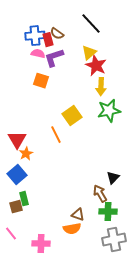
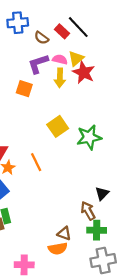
blue cross: (35, 36) -> (18, 23), moved
red rectangle: (48, 40) -> (62, 31), moved, turned -32
pink semicircle: (38, 54) -> (60, 59), moved
yellow arrow: (101, 87) -> (60, 78), moved
green star: (109, 111) -> (89, 137), moved
orange line: (56, 135) -> (36, 162), moved

